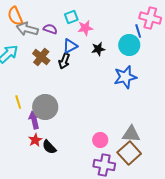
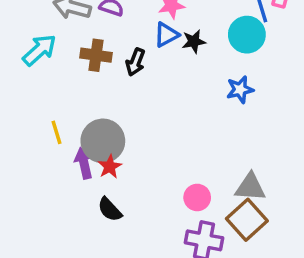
blue triangle: (70, 46) -> (166, 35), moved
brown cross: (41, 57) -> (96, 55), turned -30
blue star: (125, 77) -> (240, 89), size x0.7
red star: (35, 140) -> (110, 167), moved

